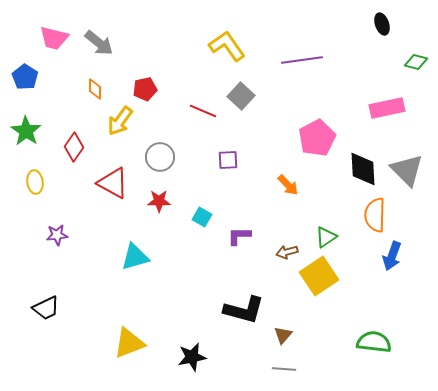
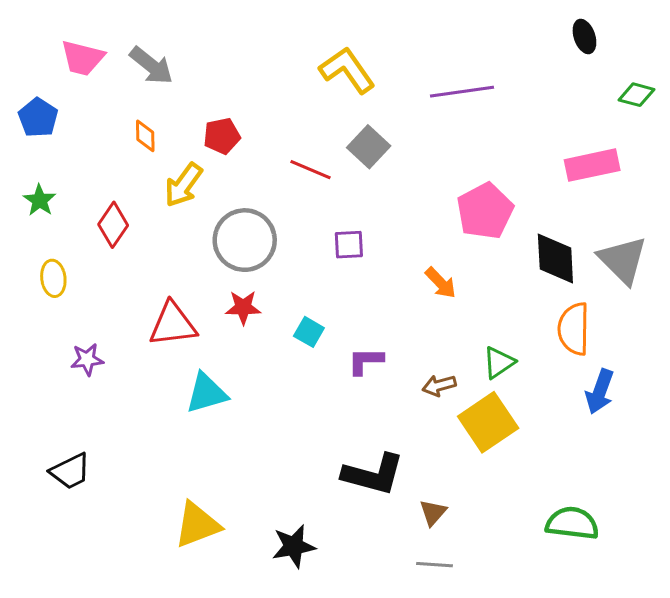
green star: (26, 131) -> (40, 200), size x0.7
gray circle: (160, 157) -> (245, 240), size x1.4
red triangle: (113, 183) -> (173, 324), moved, turned -36

